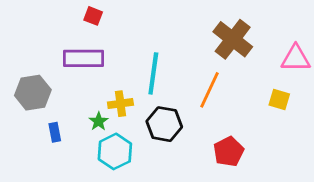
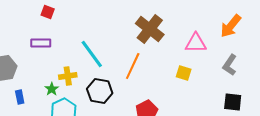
purple rectangle: (84, 58) -> (41, 43), size x0.7
cyan line: (153, 73) -> (92, 54), turned -44

